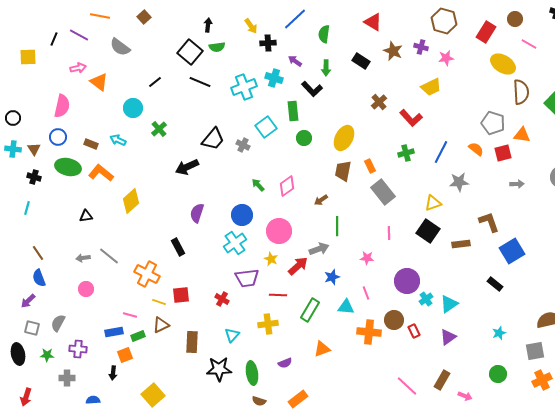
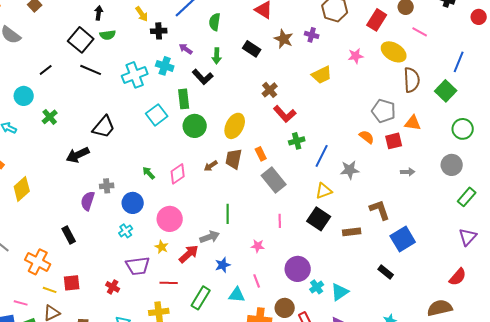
pink star: (446, 58) -> (356, 56), moved
red L-shape: (411, 118) -> (285, 114), moved
green circle: (304, 138) -> (195, 126), size x1.5
gray cross: (243, 145) -> (107, 186), moved, turned -32
blue line: (441, 152) -> (322, 156), moved
brown arrow: (321, 200) -> (211, 166), moved
cyan cross: (235, 243) -> (126, 231), size x0.6

